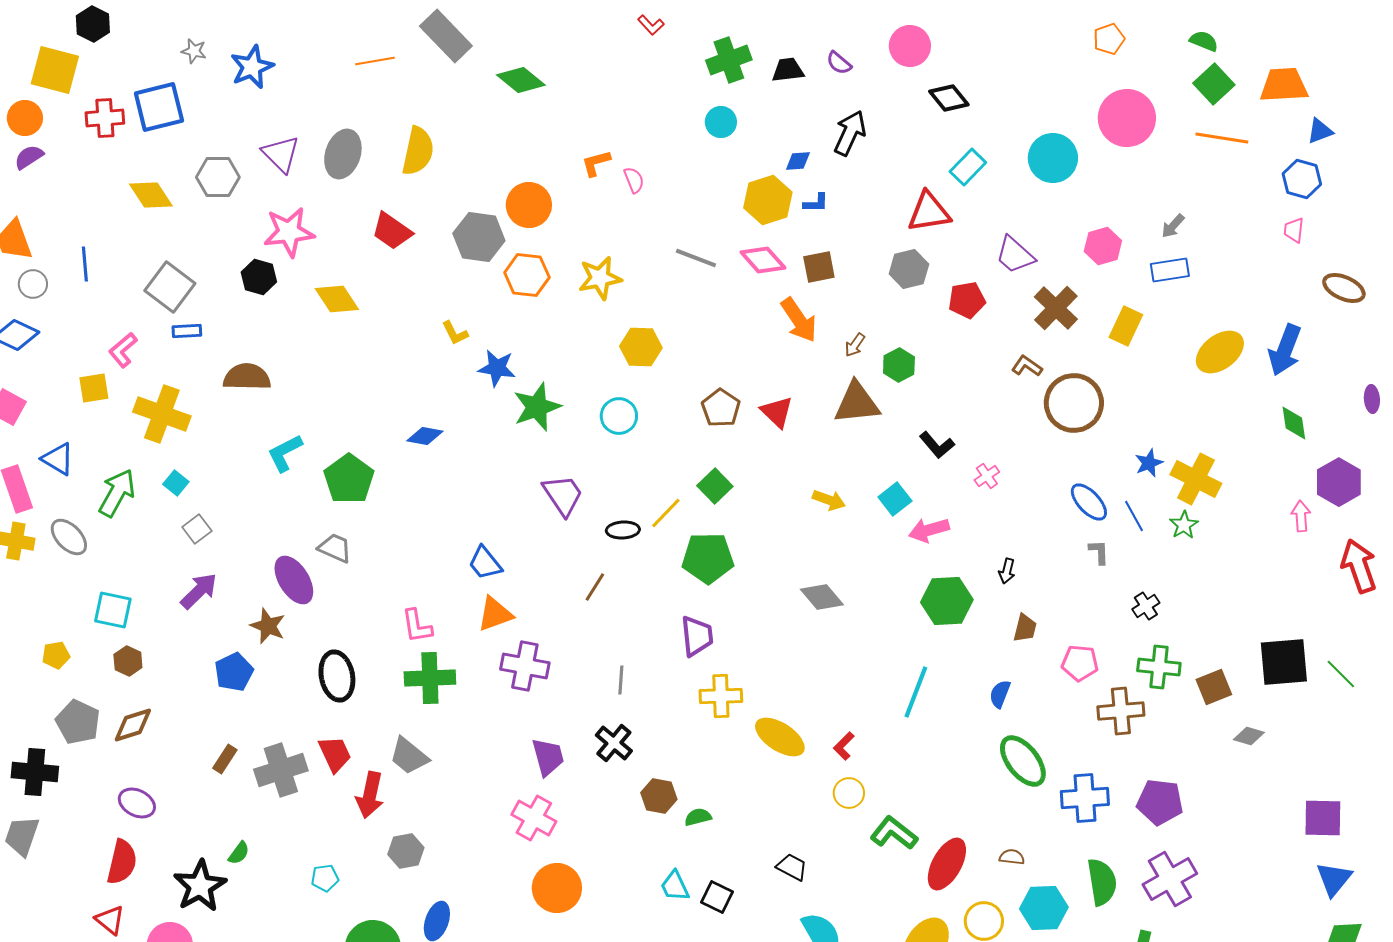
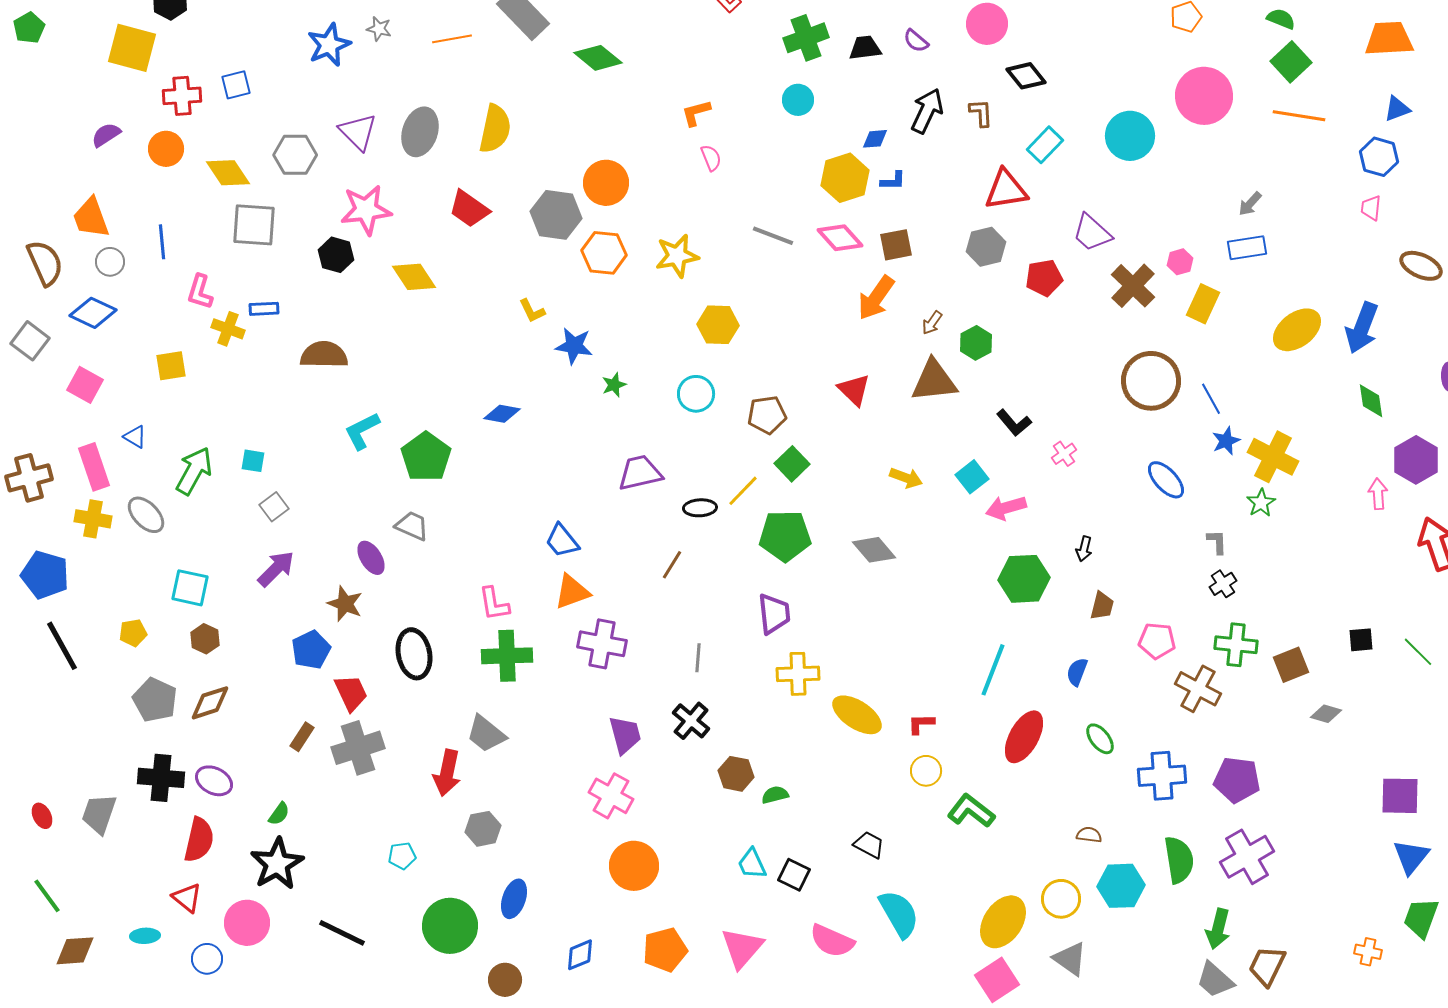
gray star: (194, 51) -> (379, 29), moved
orange trapezoid: (1284, 85) -> (1389, 39), moved
blue square: (159, 107) -> (236, 85), size x0.6
orange circle: (25, 118) -> (166, 149), moved
orange L-shape: (596, 163) -> (696, 113), moved
pink hexagon: (1103, 246) -> (1180, 262), moved, size x0.7
gray square: (170, 287) -> (254, 225), moved, turned -33
orange arrow: (799, 320) -> (876, 298), turned 69
pink L-shape: (123, 350) -> (200, 292), moved, turned -33
brown L-shape: (1027, 366) -> (981, 113), moved, turned 52
green star: (537, 407) -> (614, 385), size x0.5
brown pentagon: (721, 408) -> (767, 415), moved, turned 30
yellow cross: (162, 414) -> (228, 329), moved, size x0.6
blue triangle: (58, 459) -> (135, 437), size x0.7
cyan square: (176, 483) -> (253, 461), turned -30
purple trapezoid: (563, 495) -> (640, 473), turned -69
blue line: (1134, 516) -> (1211, 399), moved
gray L-shape: (1099, 552) -> (1217, 542), moved
purple ellipse: (294, 580) -> (371, 558), size x0.7
gray diamond: (822, 597) -> (874, 550), moved
black square: (1284, 662) -> (1361, 640), size x0.5
brown cross: (1121, 711) -> (1198, 689), turned 33
red L-shape: (844, 746) -> (921, 724), turned 44
red trapezoid: (335, 754) -> (351, 693), moved
green ellipse: (1023, 761) -> (1100, 739), size x0.6
black cross: (35, 772) -> (161, 778), moved
green semicircle: (239, 853) -> (279, 814), moved
red ellipse: (947, 864) -> (1024, 737), moved

